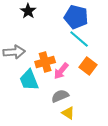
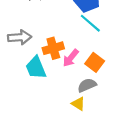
orange square: (88, 66) -> (95, 62), moved
gray semicircle: (60, 96) -> (87, 85), moved

